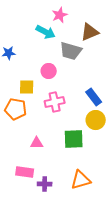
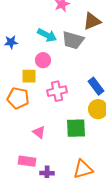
cyan arrow: (46, 32) -> (47, 35), moved
pink circle: (49, 71) -> (43, 60), moved
pink triangle: (37, 143) -> (39, 132), turned 40

